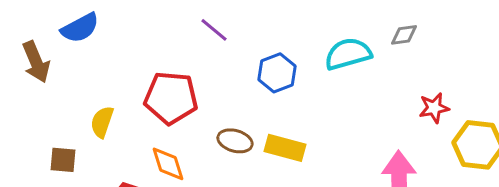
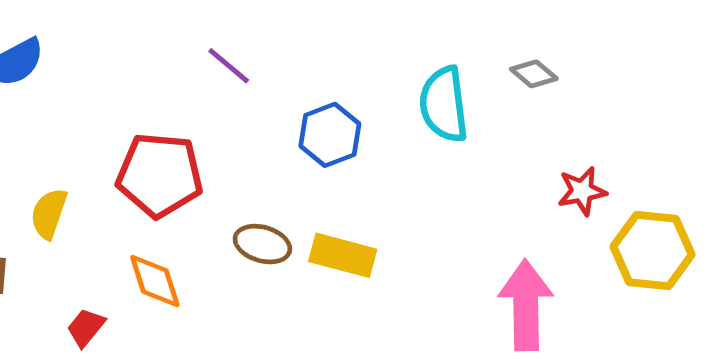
gray diamond: (404, 35) -> (534, 74), turned 48
cyan semicircle: (348, 54) -> (444, 104), turned -81

